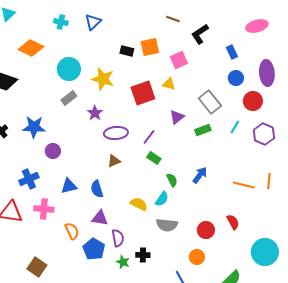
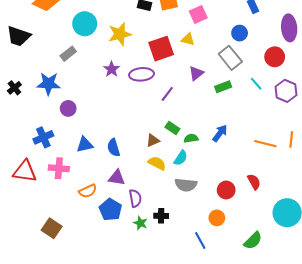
blue circle: (236, 78) -> (240, 33), moved
yellow star: (103, 79) -> (120, 34), turned -30
gray rectangle: (69, 98) -> (68, 54), moved
cyan line: (235, 127) -> (256, 84), turned -72
purple ellipse: (116, 133) -> (141, 74), moved
green rectangle: (154, 158) -> (172, 128), moved
brown triangle: (114, 161) -> (153, 140), moved
green semicircle: (172, 180) -> (191, 138), turned -72
orange semicircle: (72, 231) -> (88, 191), turned 90

